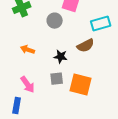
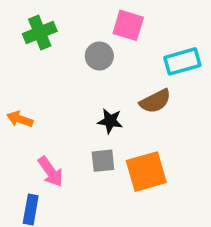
orange arrow: (28, 50) -> (20, 119), moved
orange square: (81, 85) -> (146, 172), turned -30

